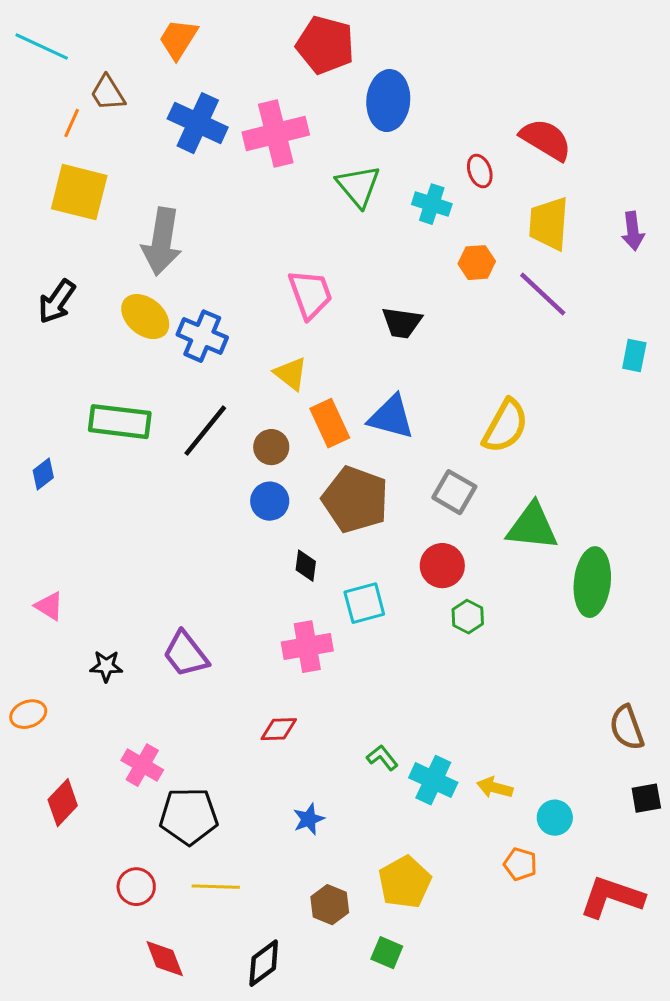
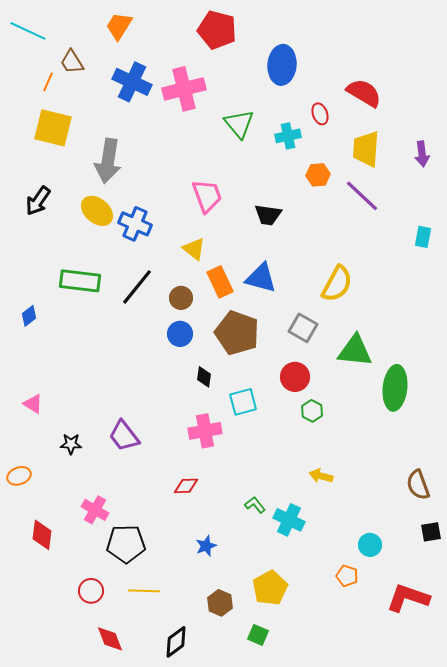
blue ellipse: (388, 101) -> (282, 65), moved
cyan cross: (432, 204) -> (288, 136), turned -30
yellow arrow: (495, 788) -> (321, 476), moved
red diamond: (63, 803) -> (42, 535), turned -36

